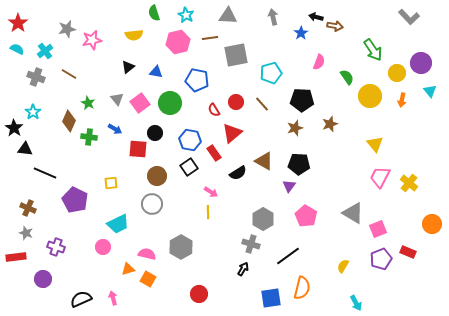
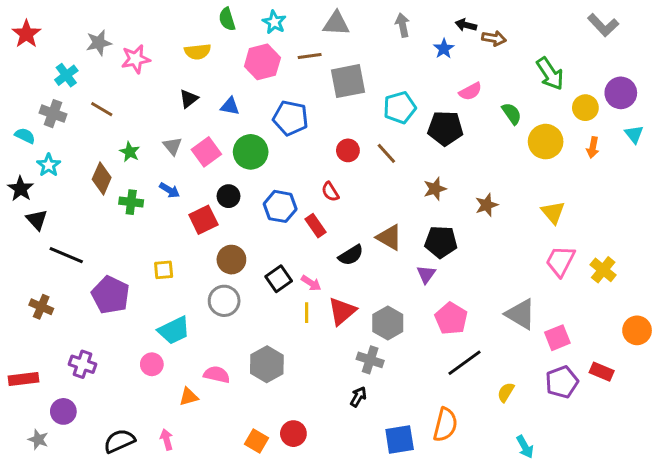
cyan semicircle: (17, 49) -> (25, 136), moved
pink semicircle: (319, 62) -> (470, 91), turned 42
black pentagon: (302, 100) -> (445, 128), moved
red semicircle: (214, 110) -> (330, 192), moved
brown star: (330, 124) -> (487, 205), moved
red triangle: (232, 133) -> (342, 311), moved
black triangle: (25, 149) -> (37, 220), turned 42
red square: (138, 149) -> (203, 220), turned -30
black square: (189, 167) -> (279, 279), moved
gray star: (26, 233) -> (38, 439), moved
black line: (288, 256) -> (464, 363), moved
orange square: (148, 279) -> (257, 441), moved

